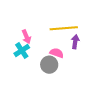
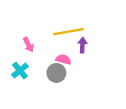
cyan cross: (22, 50) -> (20, 70), moved

